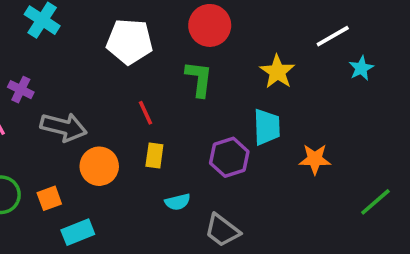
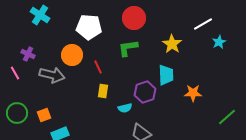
green L-shape: (199, 79) -> (128, 48), turned -105
orange circle: (99, 166) -> (72, 55), moved
cyan semicircle: (178, 202) -> (125, 108), moved

